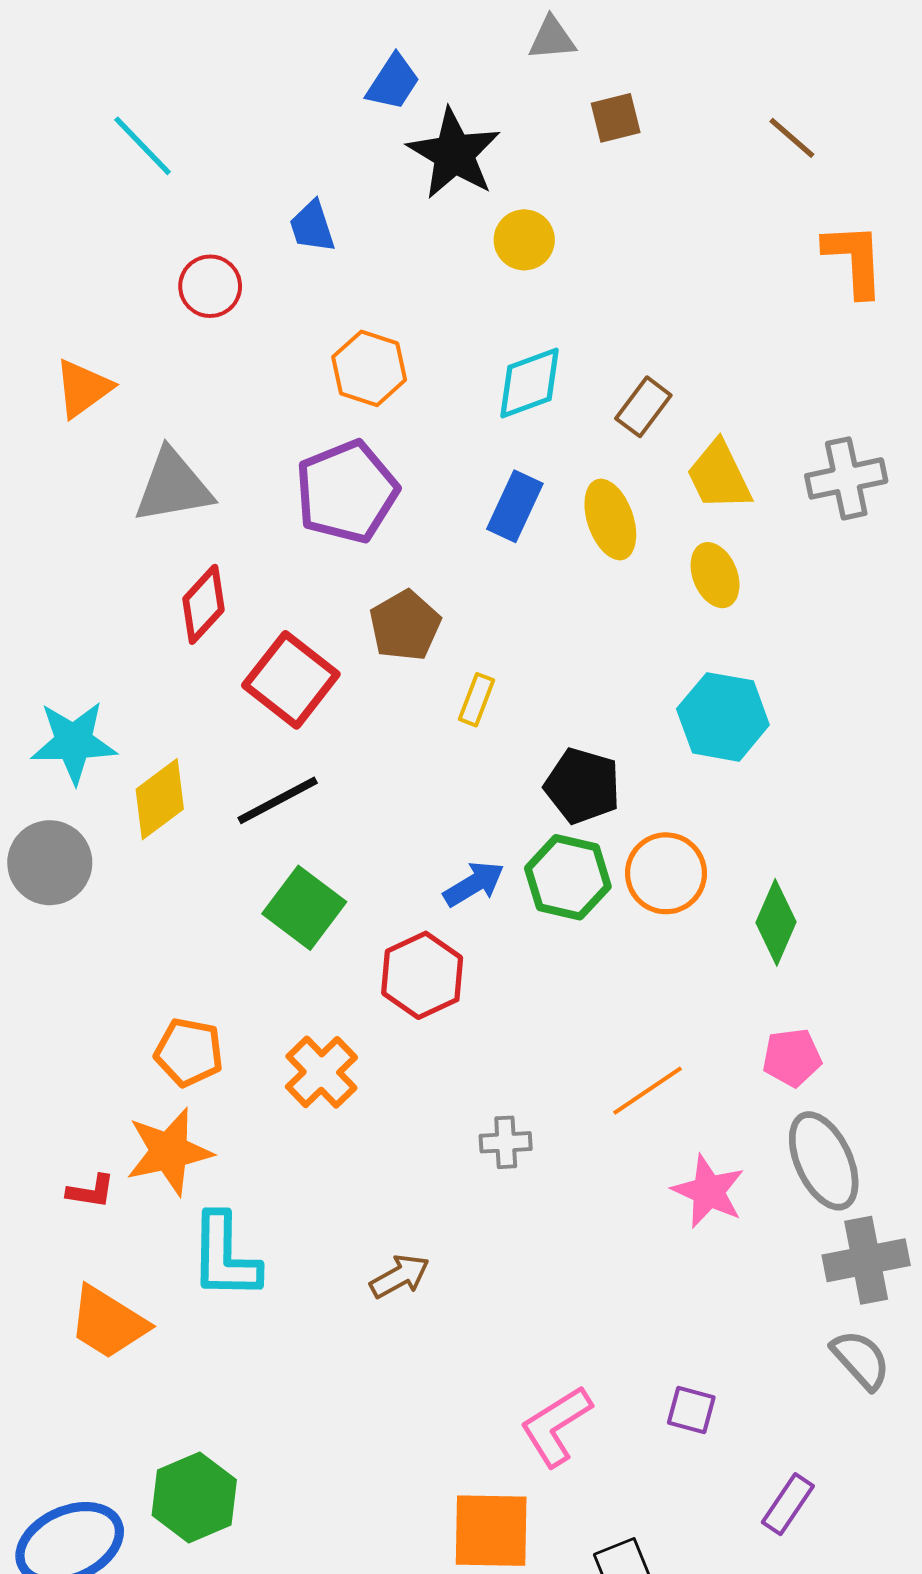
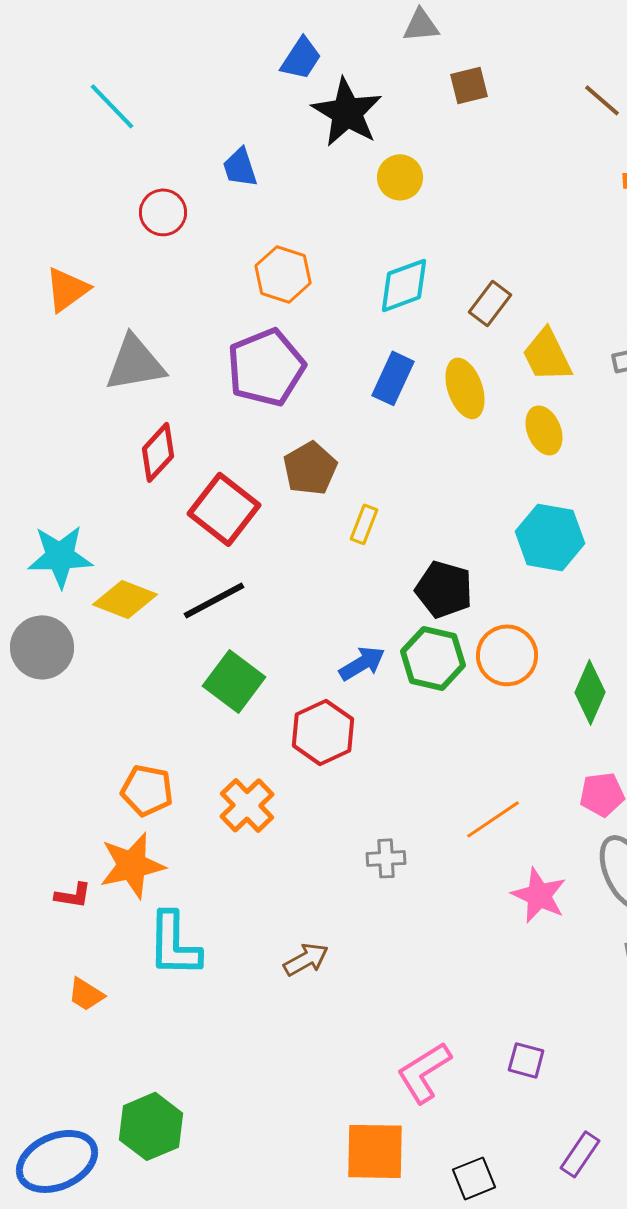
yellow diamond: (160, 799) -> (125, 599), turned 58
orange trapezoid: (108, 1323) -> (86, 994), size x0.6
purple rectangle: (788, 1504) -> (580, 1154), moved

